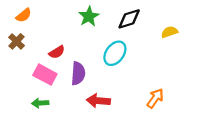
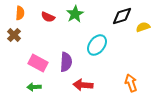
orange semicircle: (24, 15) -> (20, 13), turned -48
black diamond: (129, 19) -> (122, 16), moved
red semicircle: (57, 52) -> (48, 17), moved, turned 56
orange arrow: (155, 98) -> (131, 83), turned -54

